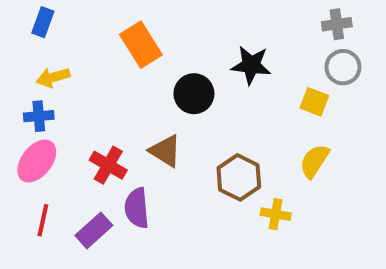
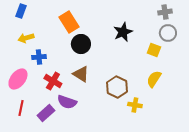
black star: (251, 65) -> (123, 32), turned -30
black circle: (194, 94) -> (81, 44), moved
blue cross: (39, 116) -> (39, 57), moved
purple semicircle: (137, 208) -> (67, 102), turned -66

